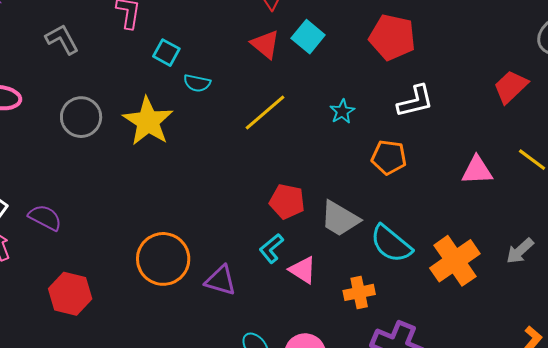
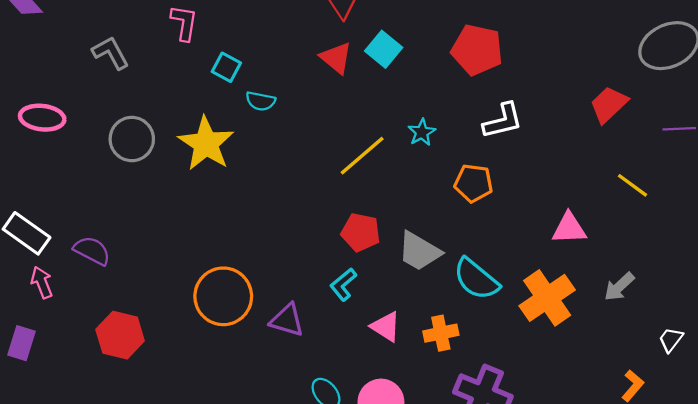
yellow line: (265, 112) -> (362, 156), moved
pink triangle: (477, 170) -> (569, 228), moved
pink triangle: (303, 270) -> (386, 327), moved

